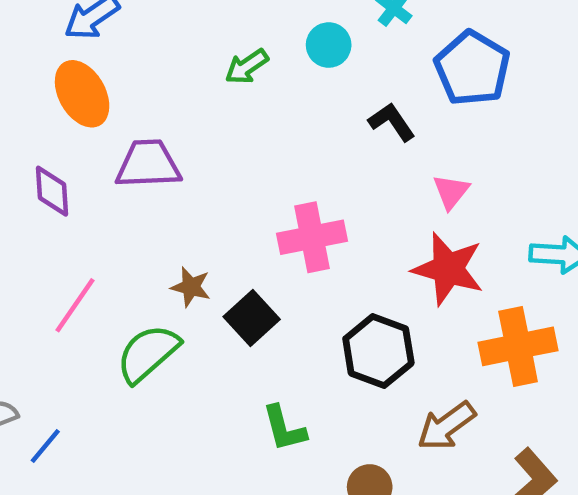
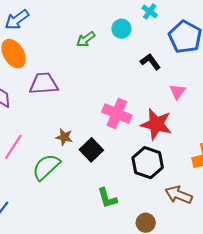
pink cross: (312, 237) -> (117, 114), turned 36
red star: (448, 269) -> (156, 124), moved
brown arrow: (446, 426) -> (179, 195), turned 60

